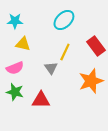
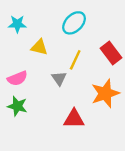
yellow triangle: (23, 44) -> (39, 47), moved
red triangle: (41, 100) -> (74, 119), moved

